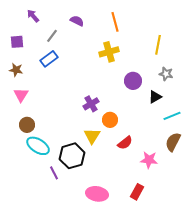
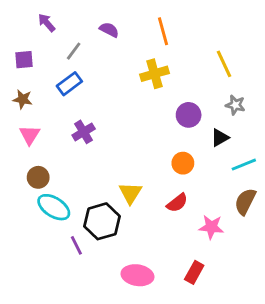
yellow line: (158, 45) -> (224, 64), turned -36
purple cross: (91, 104) -> (84, 132), moved
orange circle: (110, 120) -> (183, 163), moved

